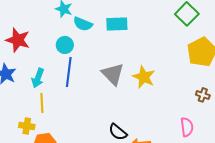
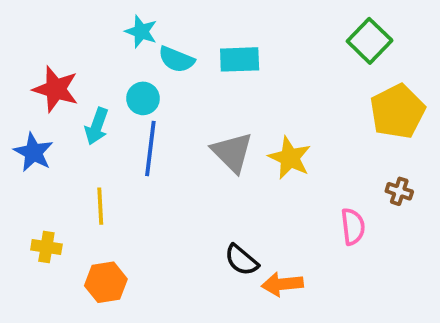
cyan arrow: (38, 78) -> (97, 126), moved
yellow cross: (27, 126) -> (46, 247), moved
pink semicircle: (187, 127) -> (353, 227), moved

